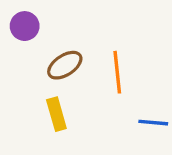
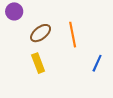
blue line: (153, 123) -> (97, 63), turned -66

